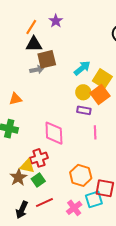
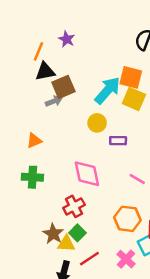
cyan arrow: (82, 68) -> (108, 90), size x1.4
yellow circle: (83, 92) -> (97, 123), moved
orange square: (100, 95) -> (131, 77), moved, turned -30
pink line: (95, 132) -> (137, 179), moved, turned -48
yellow triangle: (27, 166) -> (66, 244), moved

